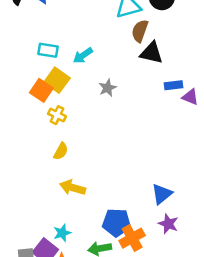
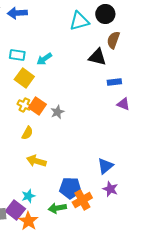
brown semicircle: (140, 31) -> (113, 40), moved
gray star: (107, 88) -> (57, 112), moved
orange square: (41, 90) -> (37, 106), moved
purple triangle: (190, 97) -> (123, 104), moved

